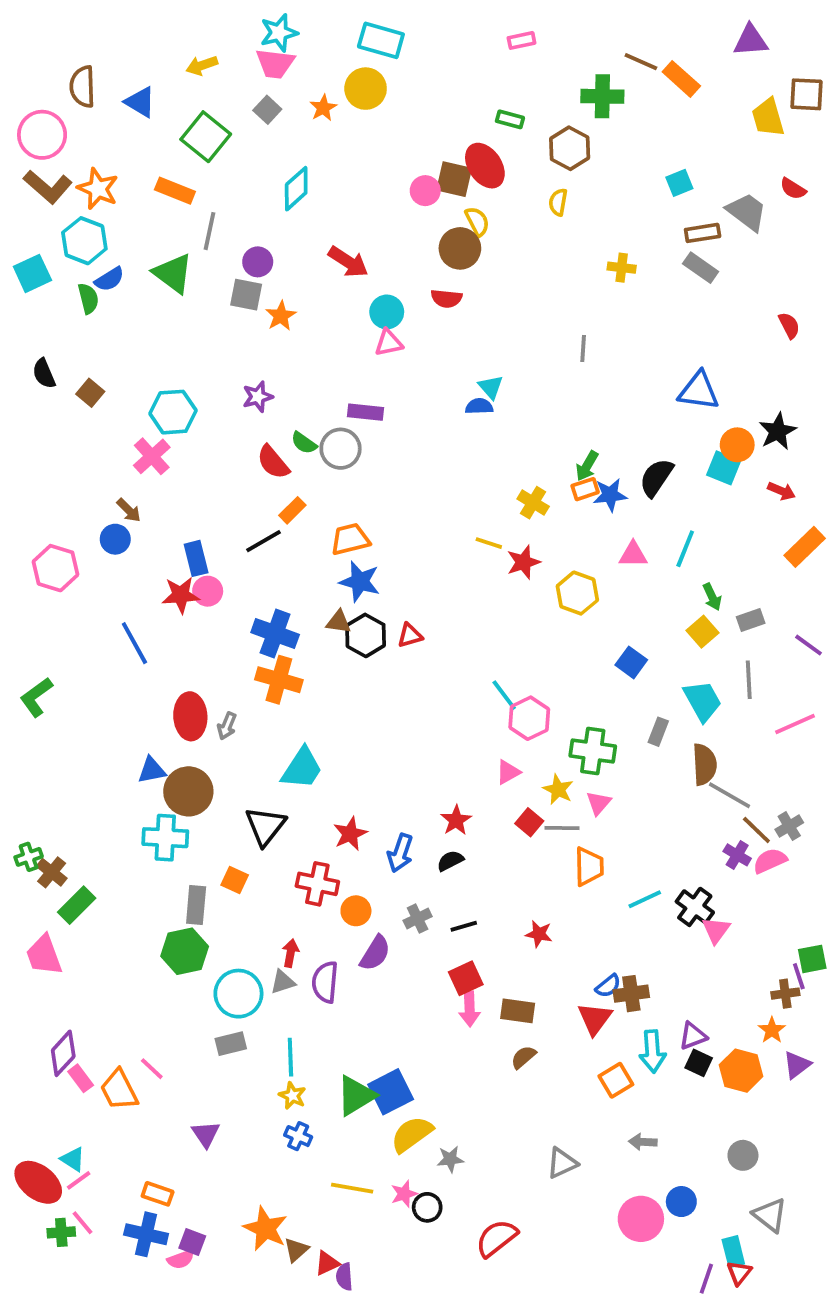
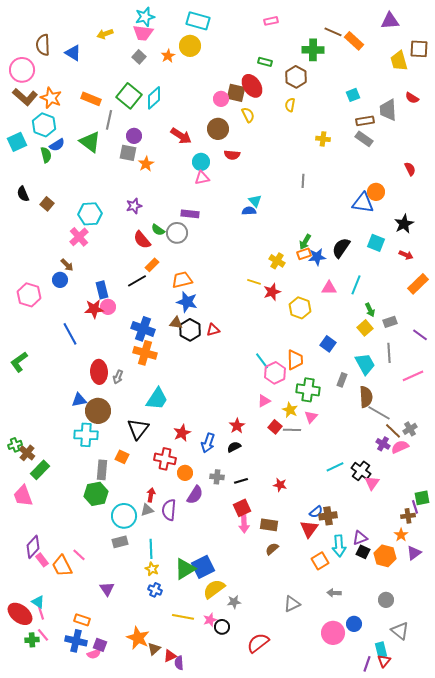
green square: (206, 137) -> (129, 96), moved
gray trapezoid: (747, 212) -> (388, 110), turned -130
brown circle: (460, 248) -> (218, 129), moved
orange circle: (737, 445) -> (376, 192), moved
orange trapezoid: (589, 867) -> (295, 360), moved
gray cross: (418, 919) -> (217, 477), turned 32
pink line: (79, 1180) -> (41, 613), turned -72

